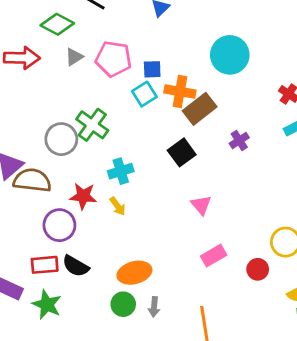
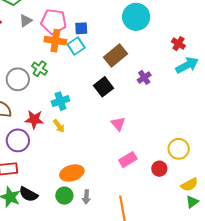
orange cross: (180, 92) -> (55, 41), moved
green cross: (92, 125) -> (40, 69), size x0.7
black semicircle: (76, 266) -> (28, 194), moved

